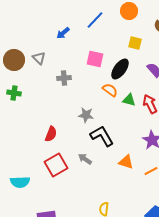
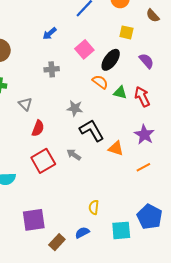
blue arrow: (63, 33) -> (50, 34), moved
gray triangle: (39, 58) -> (25, 104), moved
pink square: (95, 59) -> (84, 49), turned 36
orange triangle: (126, 162) -> (116, 148), moved

